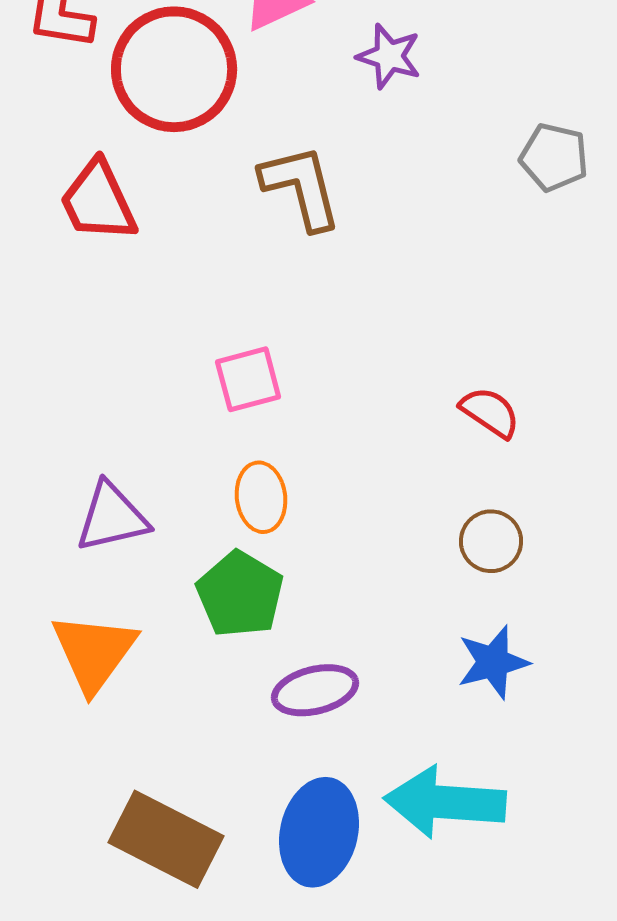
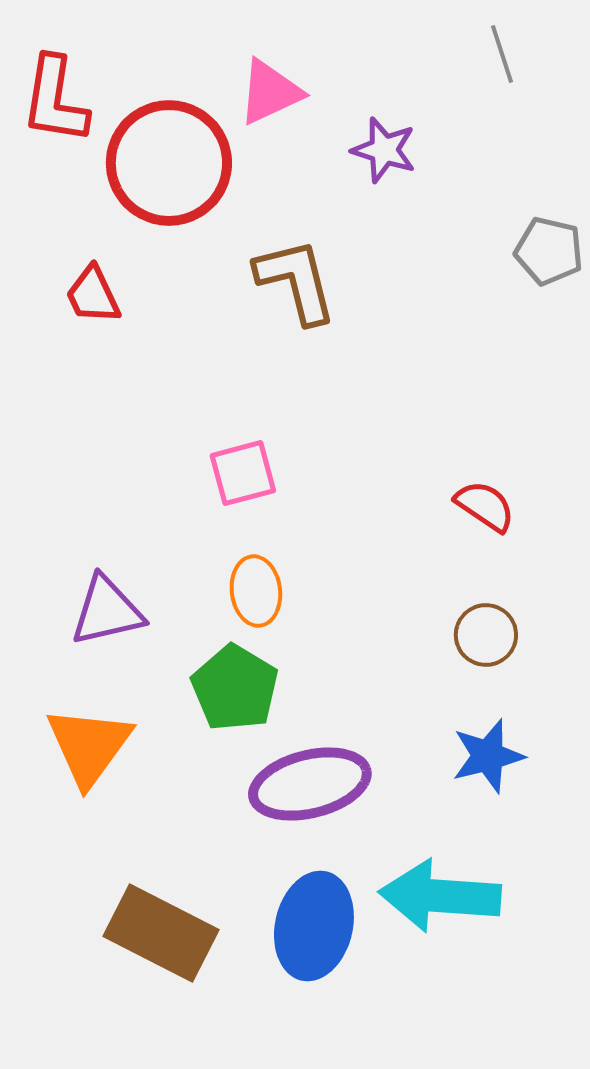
red trapezoid: (98, 201) -> (93, 295), size x0.7
purple ellipse: (315, 690) -> (310, 784), size x1.4

